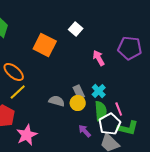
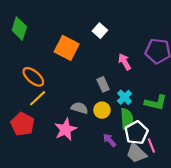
gray rectangle: (79, 92) -> (103, 84), moved
pink line: (119, 109) -> (151, 146), moved
green L-shape: (128, 128) -> (156, 103), moved
pink star: (27, 135) -> (65, 129), moved

